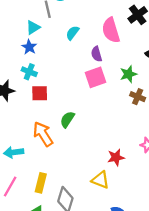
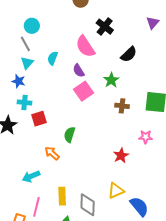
cyan triangle: (33, 27) -> (27, 63), moved
brown cross: (138, 97) -> (122, 106), moved
orange arrow: (43, 134) -> (52, 153), size x0.7
yellow triangle: (100, 180) -> (116, 191), moved, turned -30

